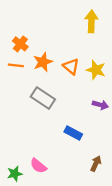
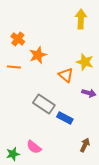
orange line: (16, 65) -> (14, 67), moved
orange triangle: (71, 66) -> (66, 75), moved
gray rectangle: (43, 98) -> (44, 104), moved

